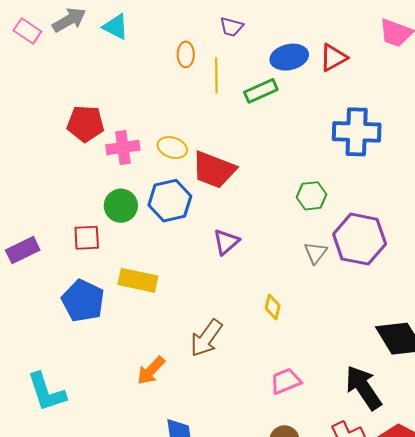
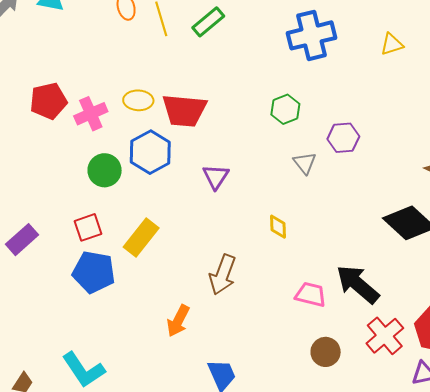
red square: (87, 238) -> (88, 227), moved
purple hexagon: (360, 239) -> (343, 138), size x0.6
yellow rectangle: (138, 280) -> (141, 238), turned -48
pink trapezoid: (286, 381) -> (311, 295), turned 52
black arrow: (363, 388) -> (358, 284), moved

